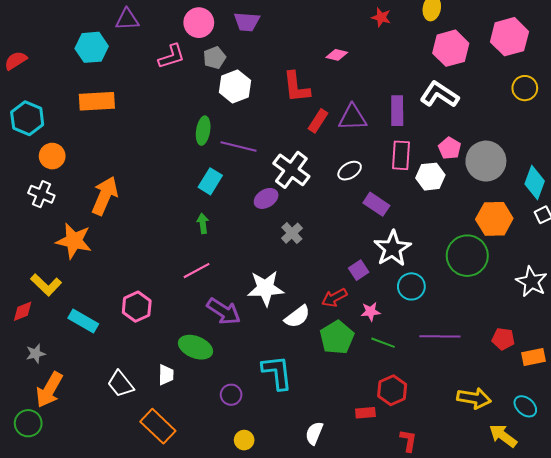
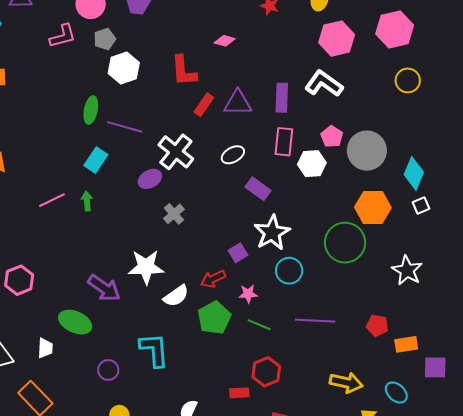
pink line: (196, 271) -> (52, 200), moved

